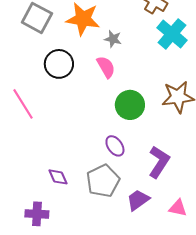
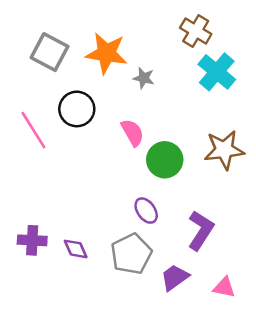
pink semicircle: (106, 67) -> (133, 133), moved
pink line: (23, 104) -> (33, 130), moved
purple cross: (37, 214) -> (32, 240), moved

